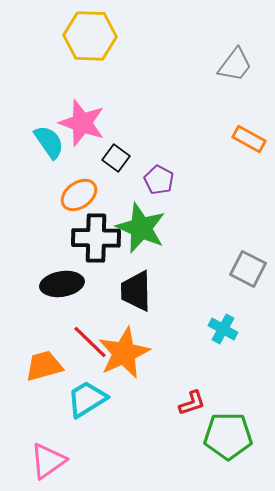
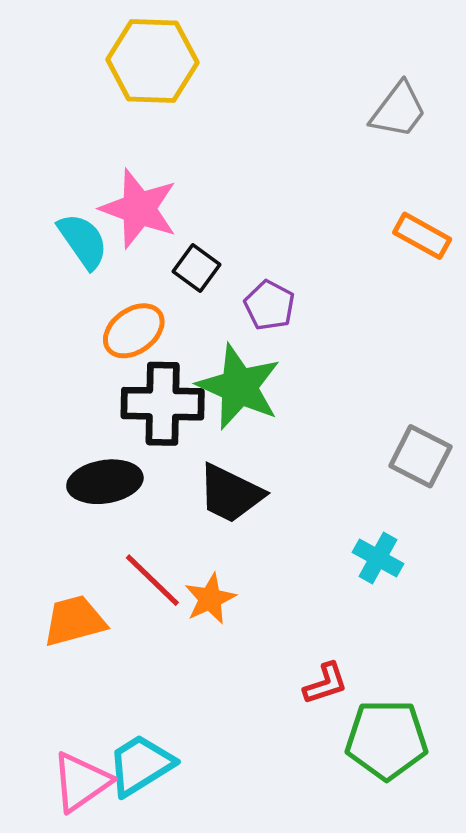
black trapezoid: (136, 291) -> (230, 494), turned -63
orange star: (124, 353) -> (210, 599), size x0.6
cyan trapezoid: (87, 399) -> (141, 765), moved

